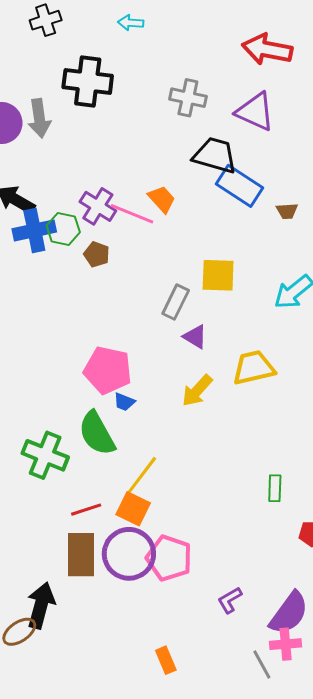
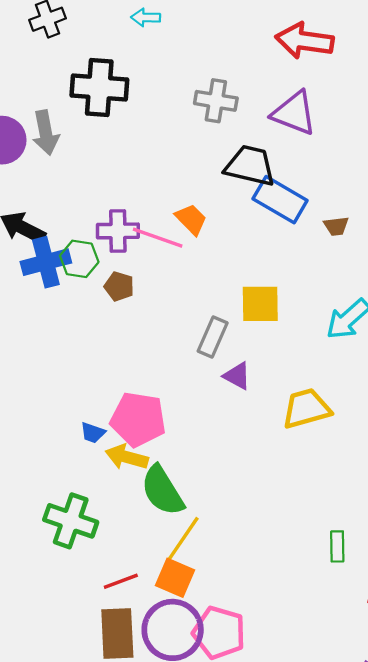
purple cross: (98, 206) -> (118, 231), turned -30
yellow arrow: (197, 391) -> (127, 457), moved, turned 66
blue trapezoid: (124, 402) -> (93, 433), moved
green semicircle: (97, 433) -> (162, 491), moved

